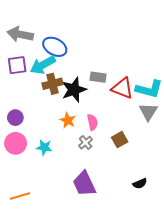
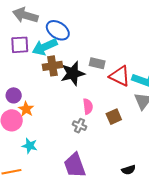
orange star: (68, 120) -> (26, 109), moved
brown square: (120, 140) -> (114, 117), moved
gray cross: (86, 143) -> (79, 126), turned -32
cyan star: (44, 147) -> (30, 146), moved

